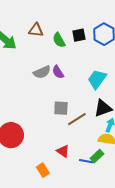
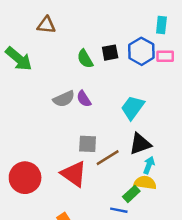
brown triangle: (36, 30) -> (46, 25), moved
red triangle: (63, 151) -> (74, 174), moved, size x1.6
green rectangle: (97, 156) -> (131, 194), moved

